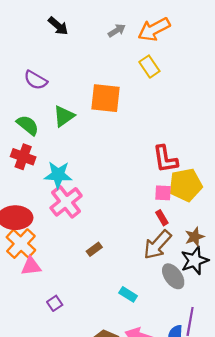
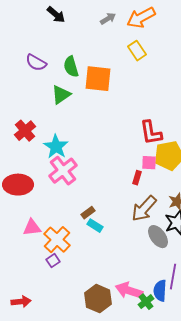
green semicircle: (28, 125) -> (71, 67), moved, turned -145
red cross: (23, 157) -> (25, 131), turned 30
cyan star: (58, 175) -> (56, 147), turned 30
red rectangle: (162, 218) -> (137, 178), moved, turned 48
orange cross: (21, 244) -> (57, 240), moved
cyan rectangle: (128, 294) -> (95, 226), moved

